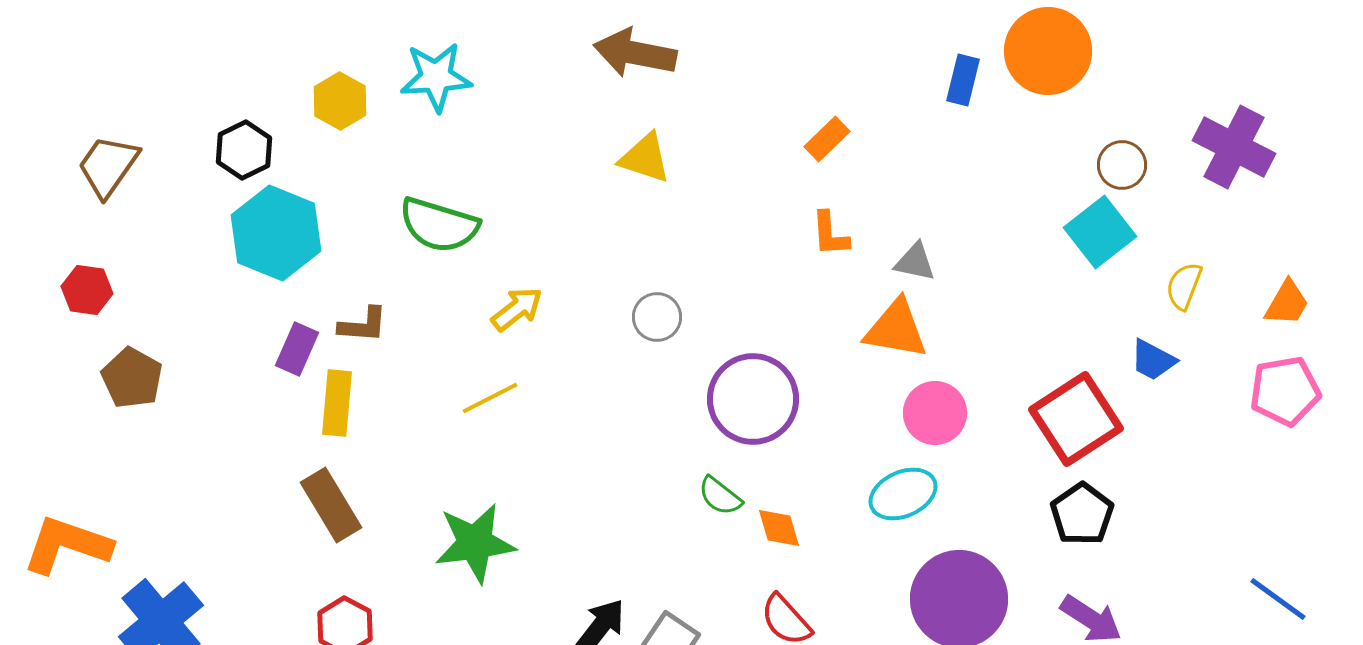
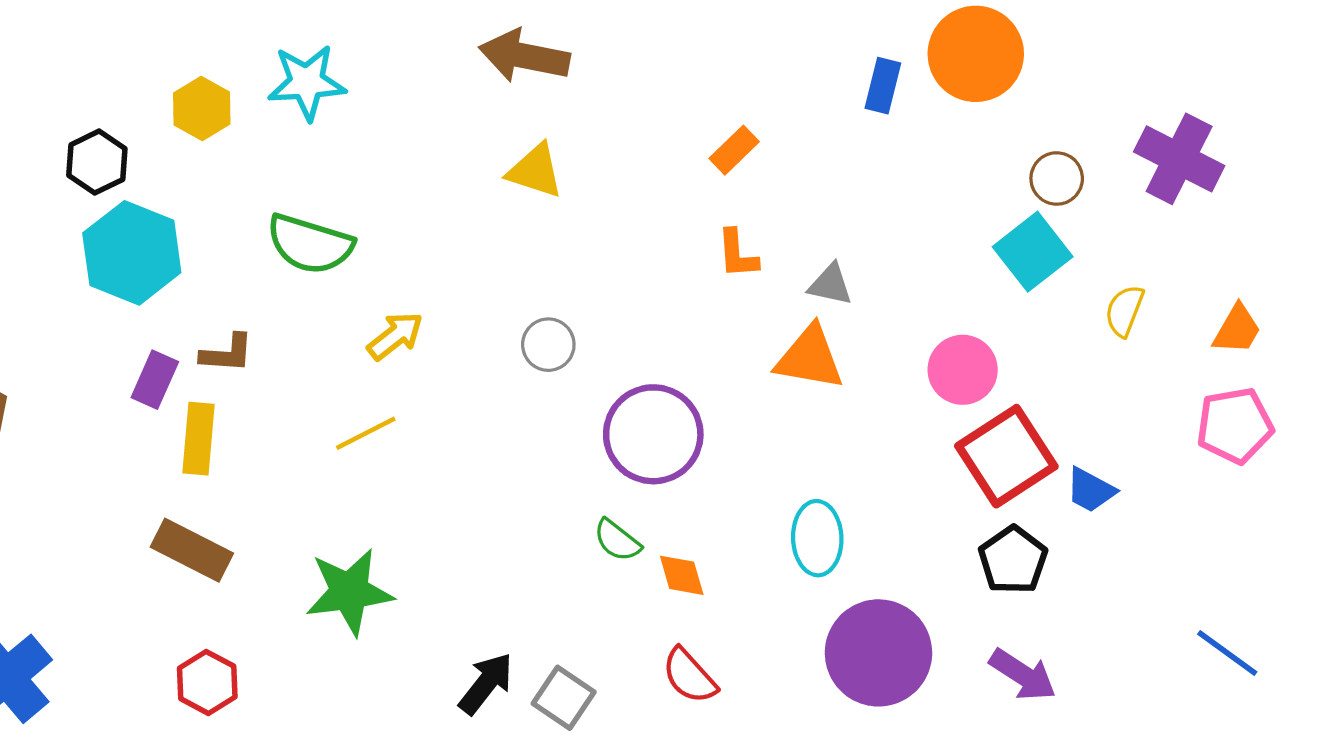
blue trapezoid: (1153, 360) -> (1091, 490), moved
pink circle: (935, 413) -> (963, 370), moved
cyan ellipse: (903, 494) -> (817, 538), turned -68
brown rectangle: (331, 505) -> (192, 550), turned -32

